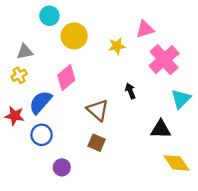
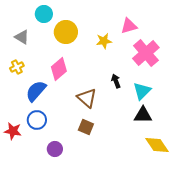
gray triangle: (25, 52) -> (22, 37), moved, turned 42
cyan triangle: (181, 99) -> (142, 91), moved
red star: (15, 116) -> (13, 131), moved

